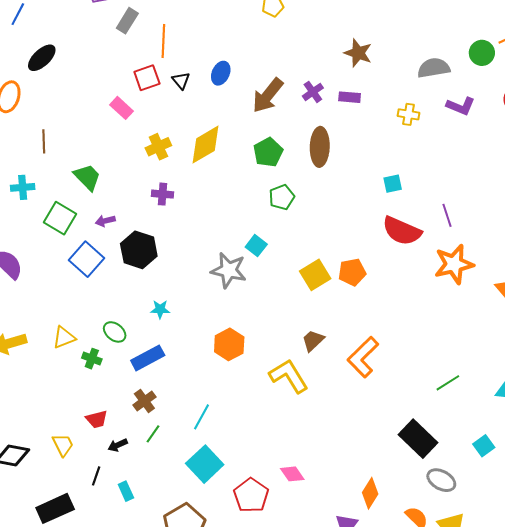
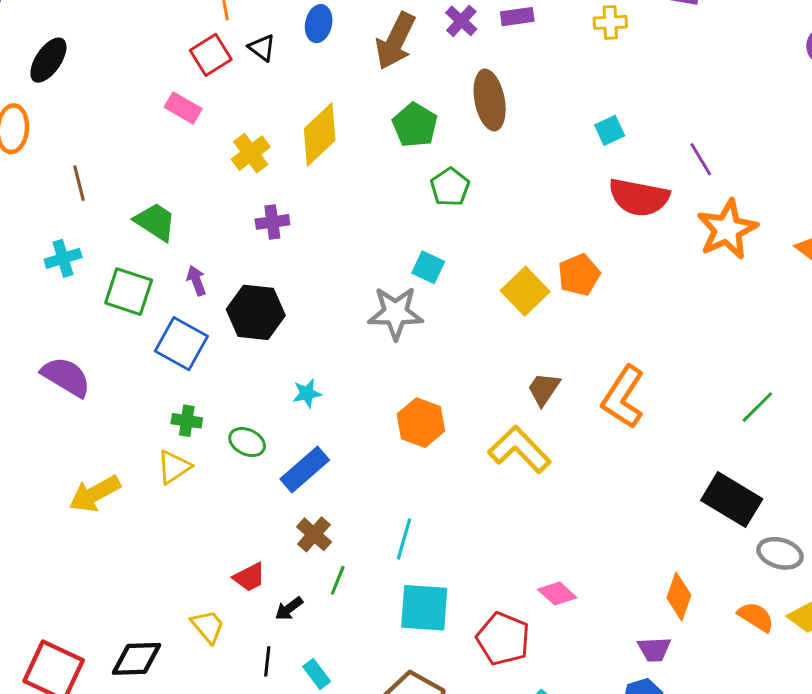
purple arrow: (105, 221) -> (196, 280), turned 96
green cross: (92, 359) -> (187, 421), moved
cyan square: (205, 464) -> (424, 608), turned -30

